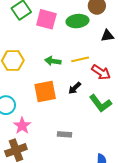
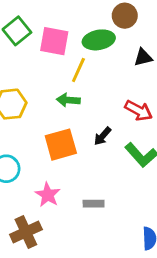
yellow line: (80, 59) -> (78, 70), moved, turned -48
pink star: (22, 126) -> (48, 195), moved

